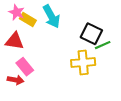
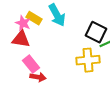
pink star: (17, 12) -> (23, 23), moved
red arrow: (16, 80) -> (38, 77), moved

